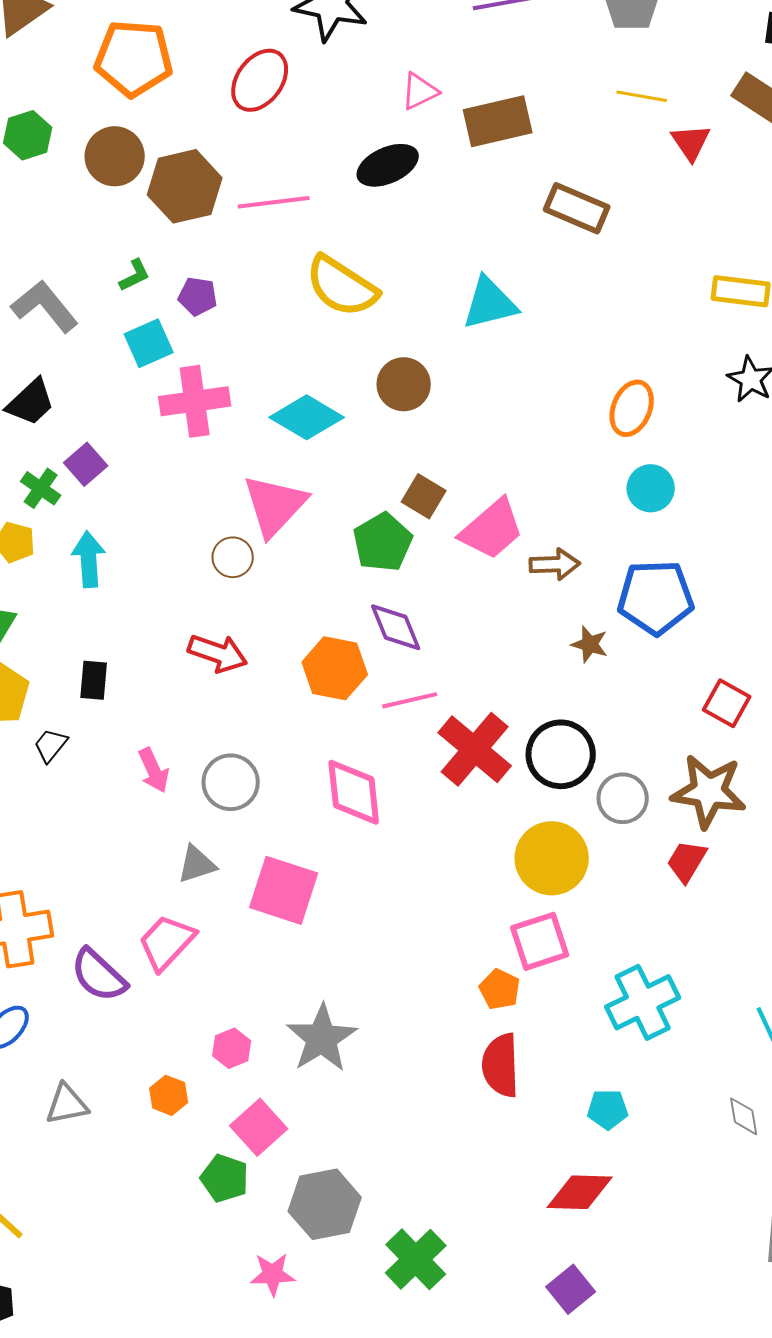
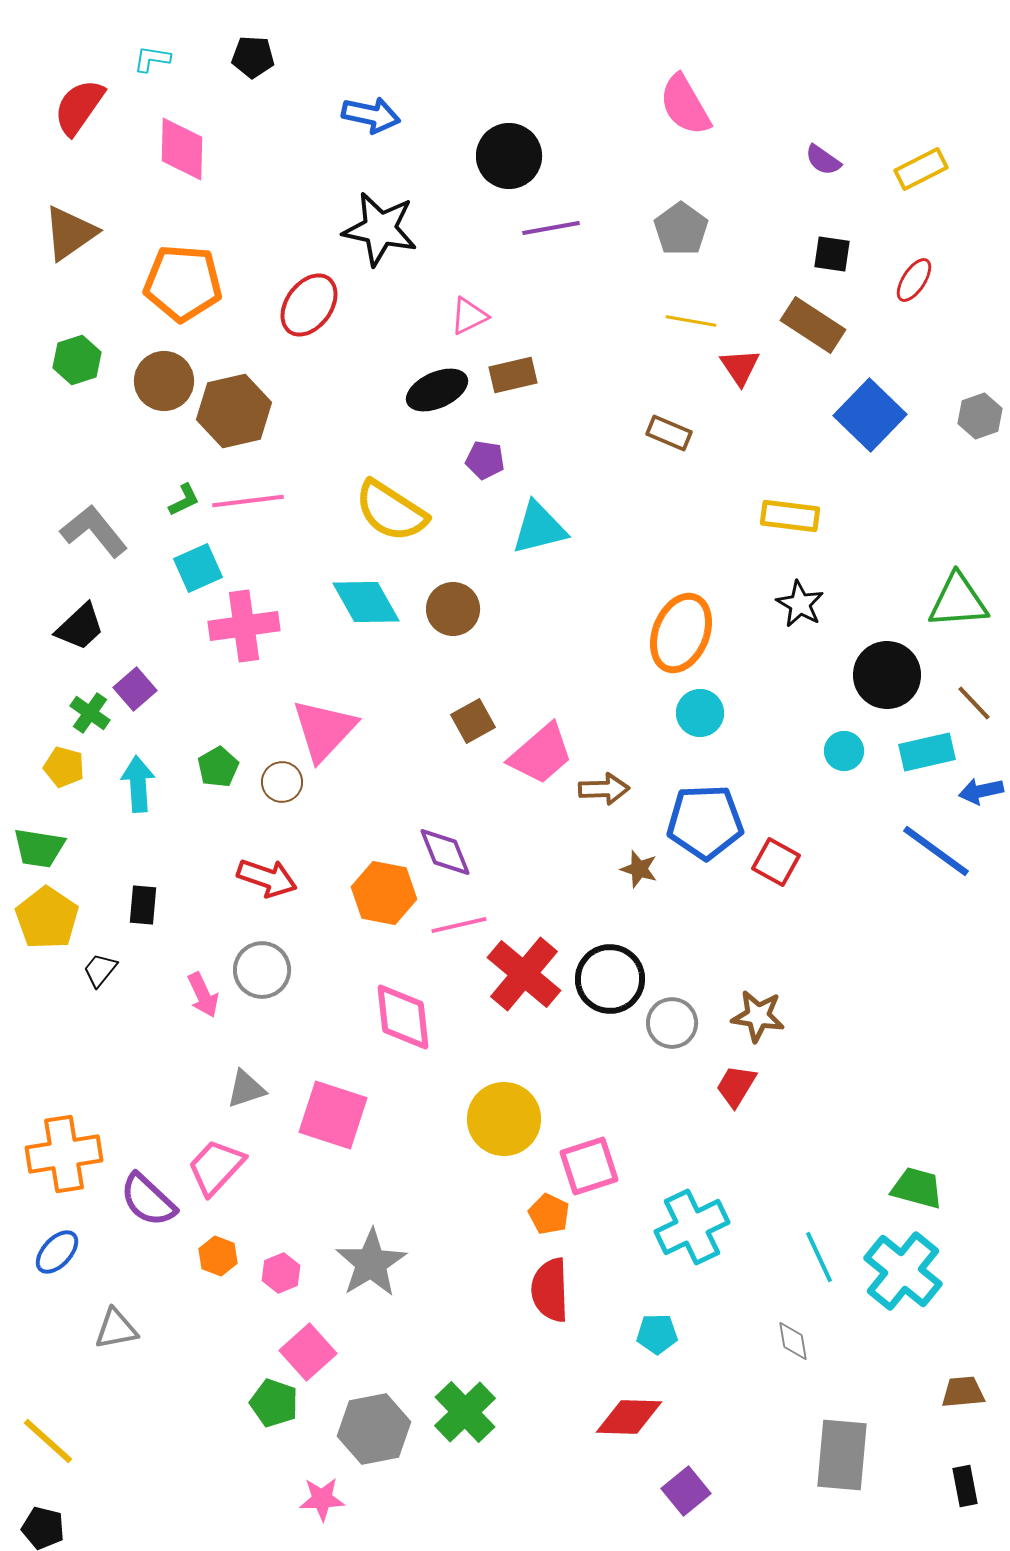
brown rectangle: (498, 121) -> (513, 375), moved, size x0.7
pink line: (274, 202) -> (248, 501), moved
brown rectangle: (577, 208) -> (669, 433), moved, size x0.7
purple pentagon: (198, 296) -> (485, 460), moved
orange ellipse: (632, 408) -> (681, 633), size x1.4
cyan diamond: (307, 417) -> (366, 602), moved, turned 30
brown square: (424, 496) -> (473, 721), turned 30
green pentagon: (383, 542) -> (218, 767), moved, size x0.7
red square: (727, 703) -> (776, 862), moved
gray circle: (231, 782) -> (262, 970), moved
brown star: (709, 791) -> (758, 1016), size x0.7
yellow circle: (552, 858) -> (504, 1119), moved
orange hexagon: (169, 1095) -> (218, 1256), moved
green cross: (416, 1259) -> (465, 1412), moved
purple square: (571, 1289) -> (686, 1491), moved

